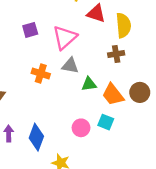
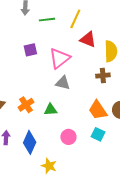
orange cross: (41, 73) -> (26, 105), moved, turned 35
green triangle: (89, 84) -> (51, 110), moved
cyan square: (106, 122) -> (98, 134), moved

